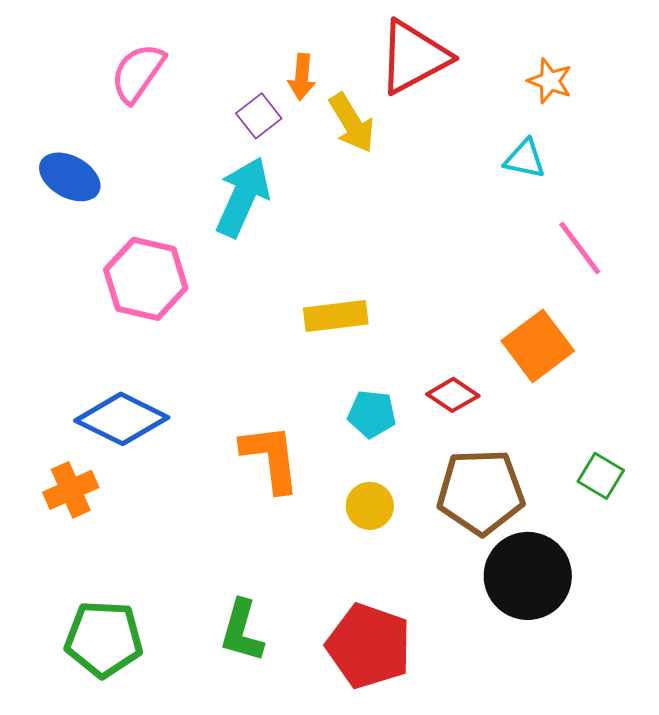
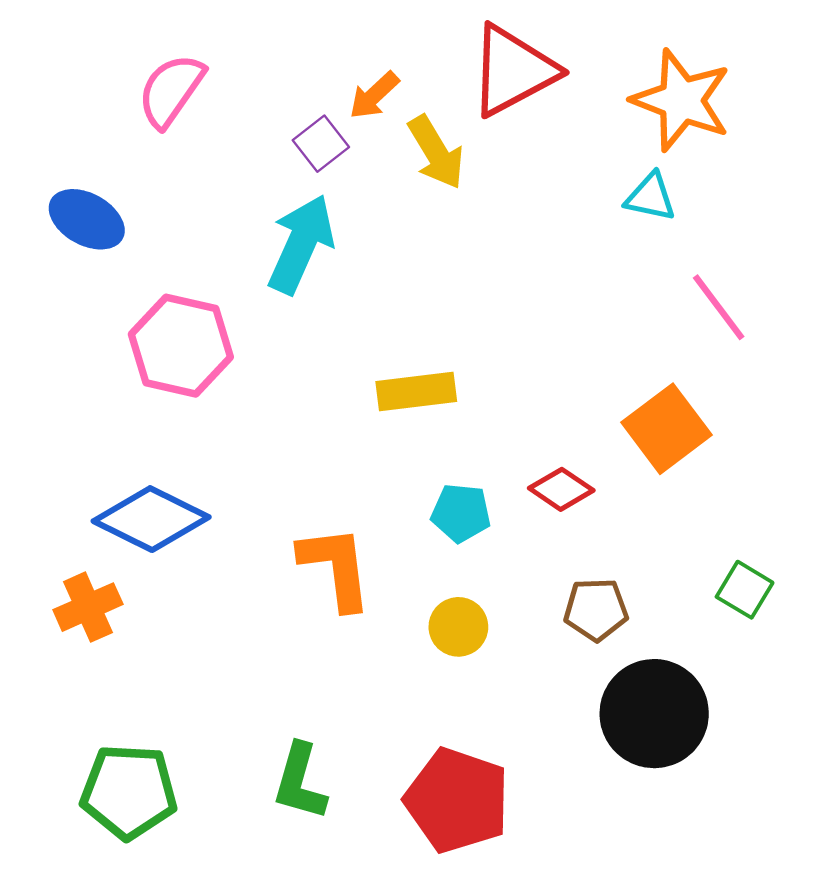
orange arrow: (302, 77) -> (374, 95), turned 42
orange star: (550, 81) -> (681, 100), size x1.8
brown pentagon: (481, 492) -> (596, 610), size x0.6

